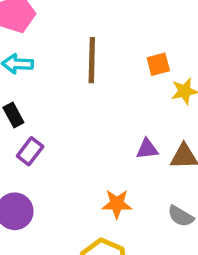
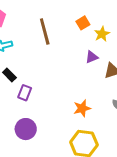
purple triangle: (147, 149) -> (92, 57), moved

